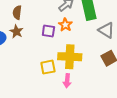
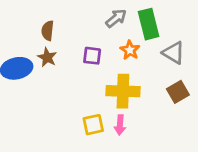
orange star: (65, 25) -> (130, 50), moved
yellow square: (48, 67) -> (93, 125), moved

